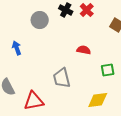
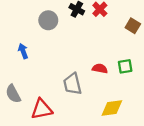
red semicircle: (84, 50) -> (100, 69), moved
green square: (108, 70) -> (125, 66), moved

